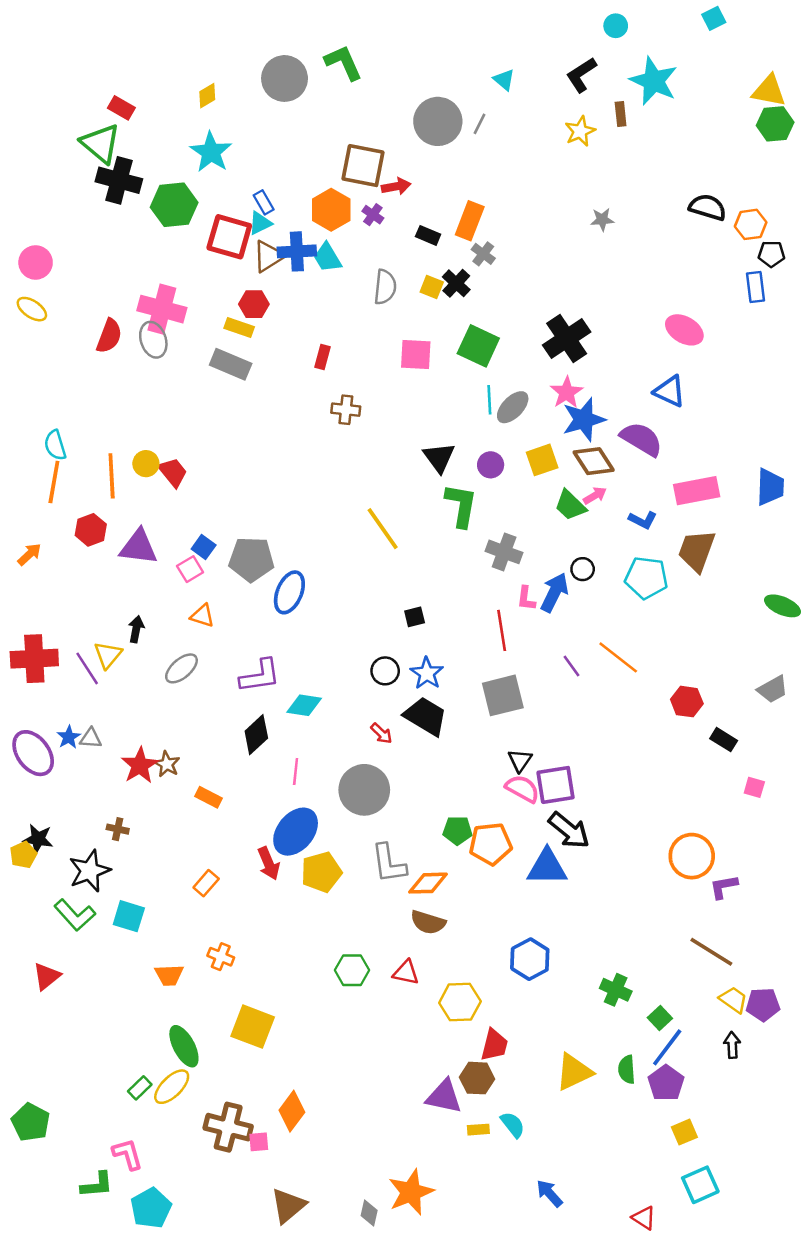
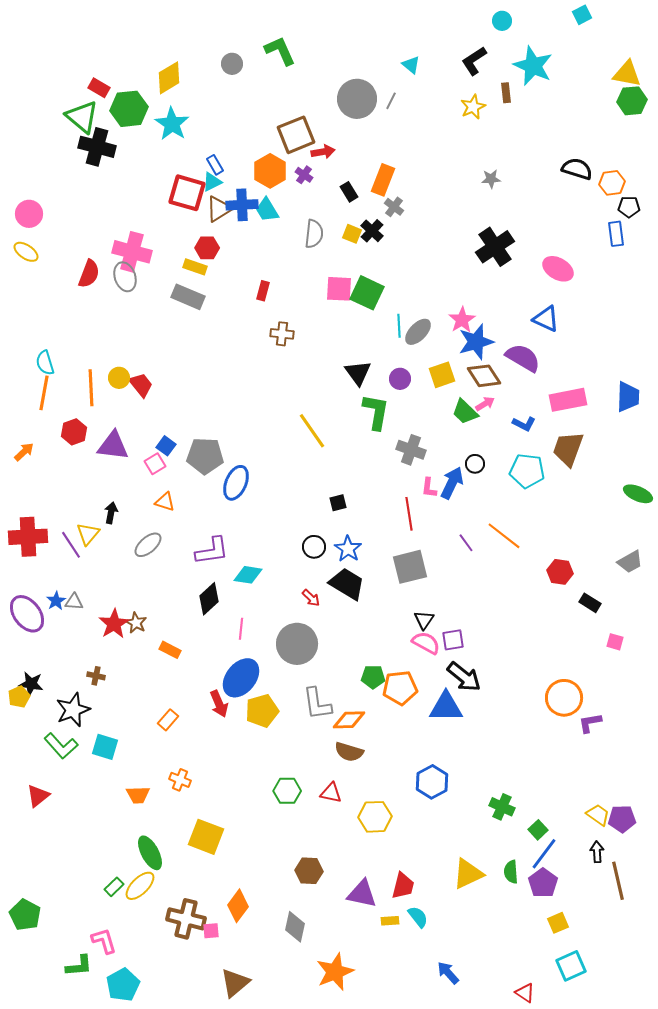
gray circle: (285, 78) -> (232, 64), size x0.6
yellow diamond: (207, 96) -> (169, 78), size x1.6
brown square: (363, 166) -> (296, 135), turned -33
green hexagon: (174, 205) -> (129, 109), moved
black rectangle: (428, 235) -> (349, 192), turned 36
black cross: (567, 339) -> (495, 247), moved
green square: (478, 346) -> (367, 293), moved
purple square: (556, 785) -> (453, 640), size x0.7
brown line: (711, 952) -> (618, 881), moved, turned 45
red trapezoid: (494, 1045) -> (403, 886), moved
brown hexagon: (477, 1078) -> (309, 871), moved
gray diamond: (369, 1213) -> (295, 927), moved, size x1.4

